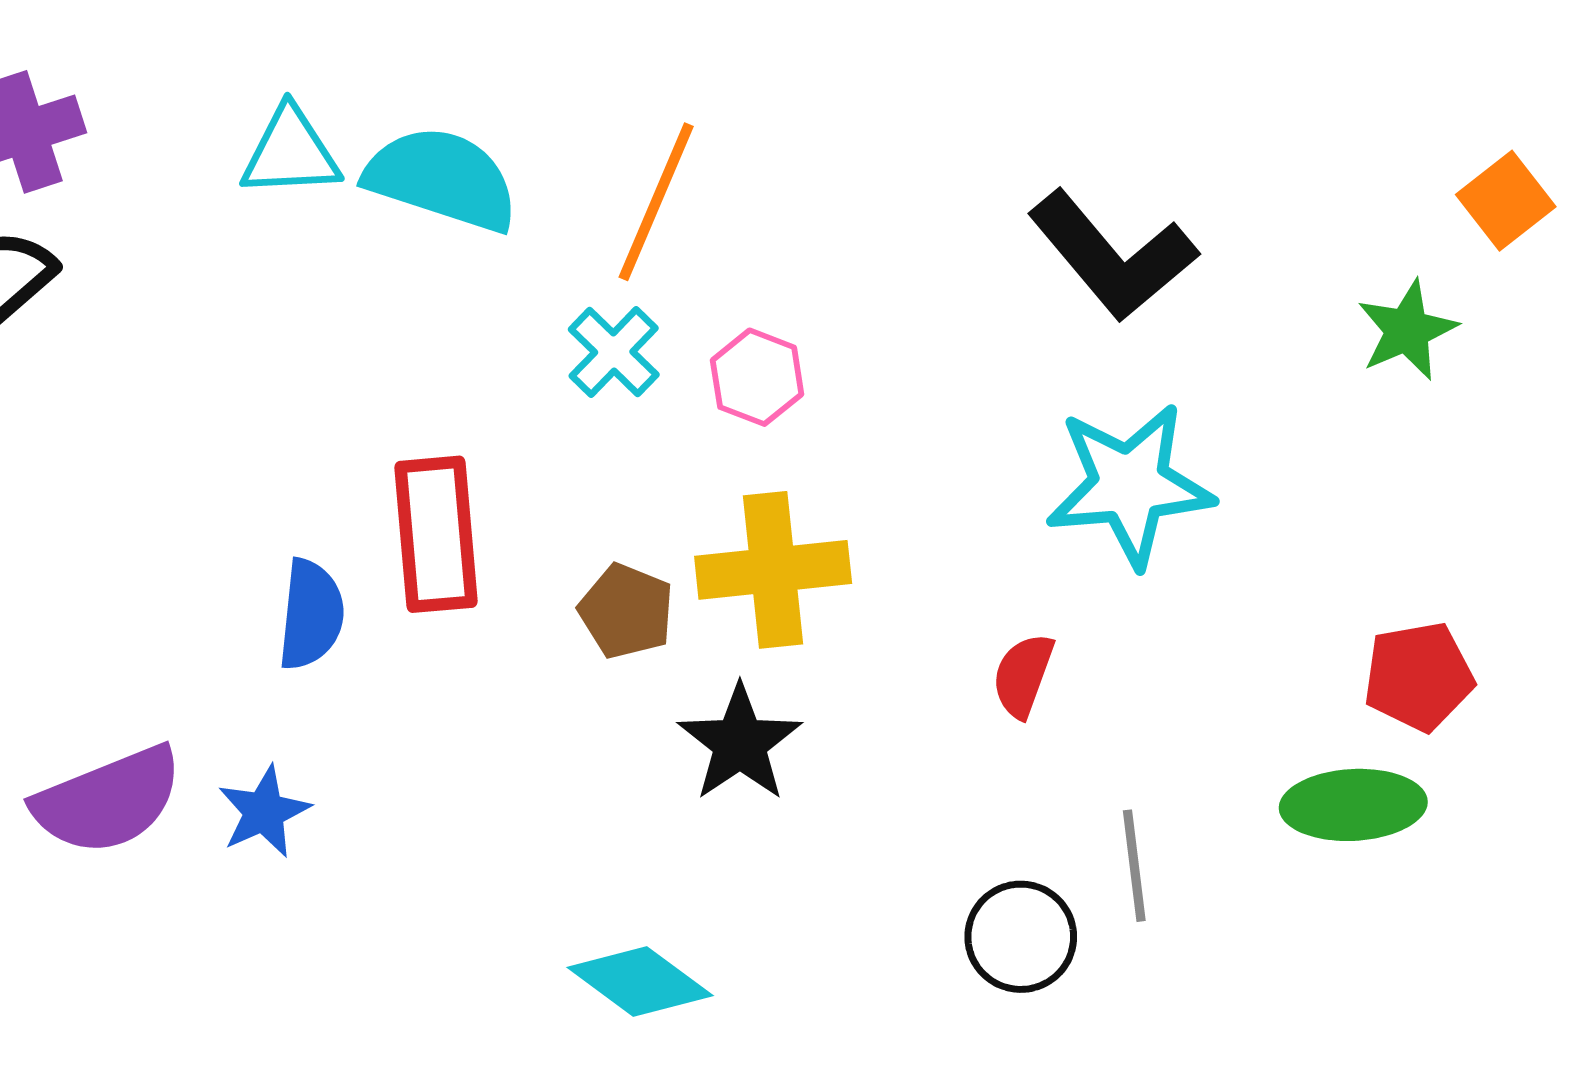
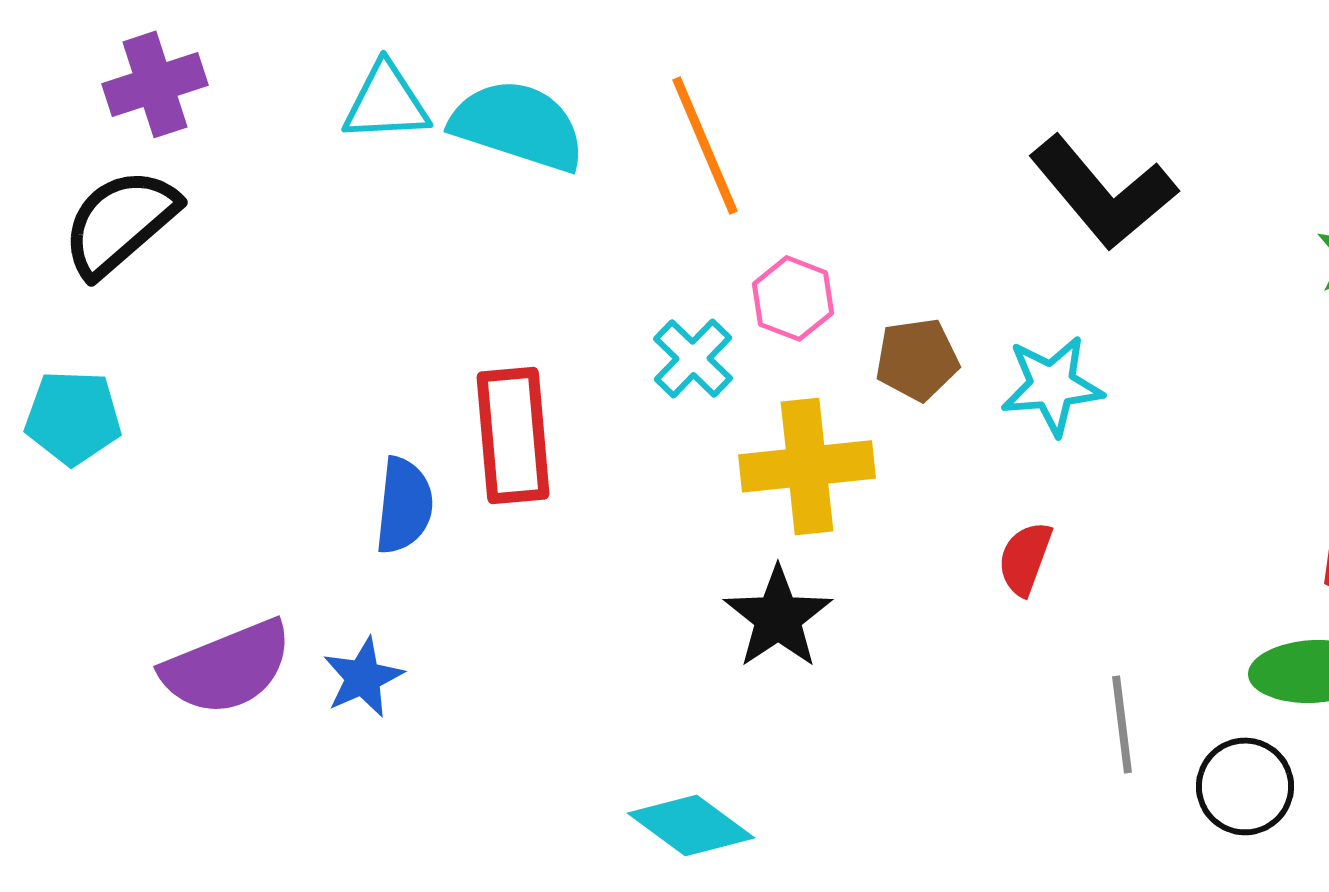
orange line: (656, 202) -> (705, 145), turned -46
cyan cross: (614, 352) -> (693, 358), moved
cyan star: (1130, 485) -> (1052, 385), moved, size x0.7
brown pentagon: (626, 611) -> (917, 359), moved, turned -30
black circle: (1021, 937) -> (1245, 786), moved

